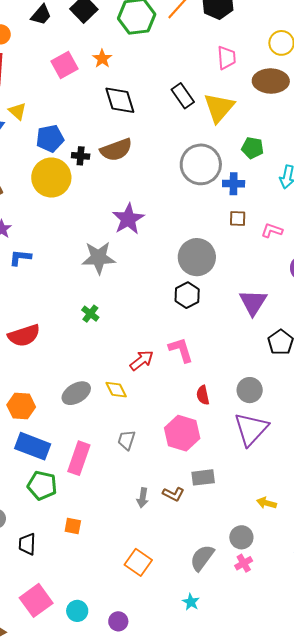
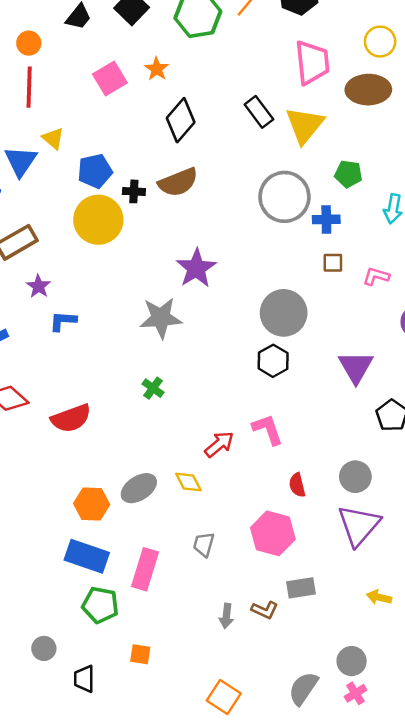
pink trapezoid: (227, 58) -> (312, 62), size x1.5
black diamond: (120, 100) -> (181, 120), turned 60
orange hexagon: (21, 406) -> (92, 504), moved
yellow arrow: (267, 503) -> (379, 597), moved

